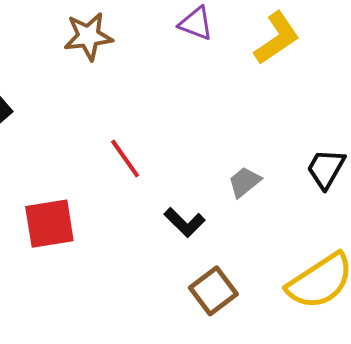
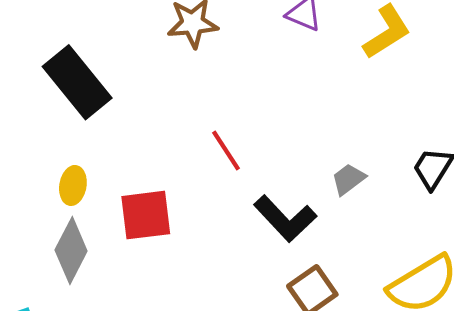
black L-shape: (185, 222) -> (285, 219), size x1.5

